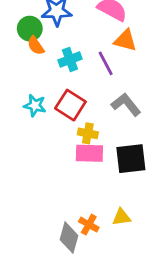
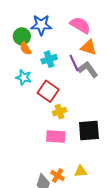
gray L-shape: (126, 104) -> (88, 69), moved
cyan star: (35, 105) -> (24, 77), moved
yellow cross: (88, 133) -> (60, 112), turned -32
pink rectangle: (89, 153) -> (56, 136), moved

